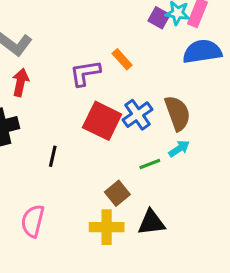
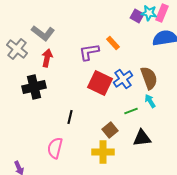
cyan arrow: (179, 149) -> (150, 101), turned -88
black line: (53, 156) -> (70, 117), moved
black triangle: (151, 223) -> (142, 138), moved

